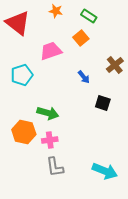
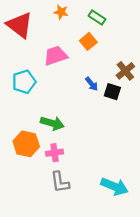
black square: (103, 103) -> (112, 92), moved

